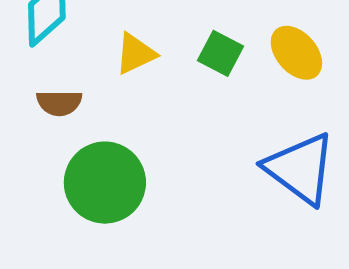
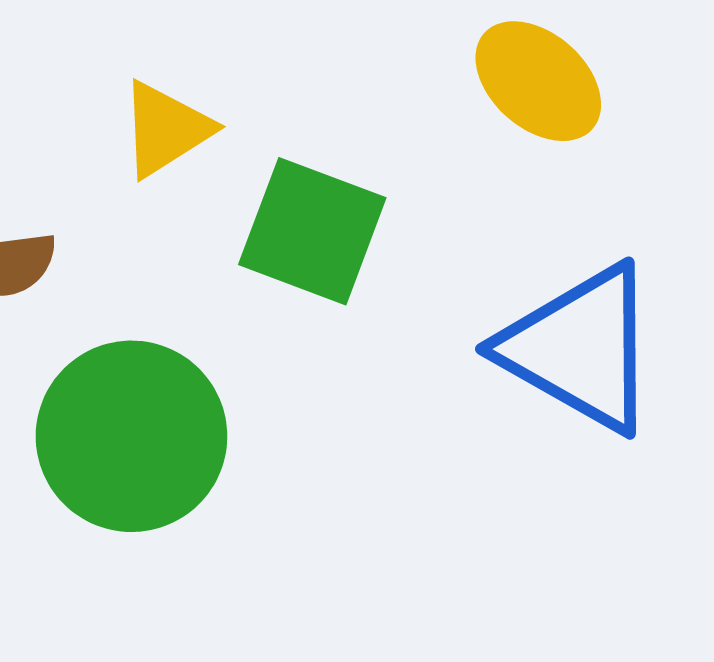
green square: (220, 53) -> (312, 231), moved, size x1.4

